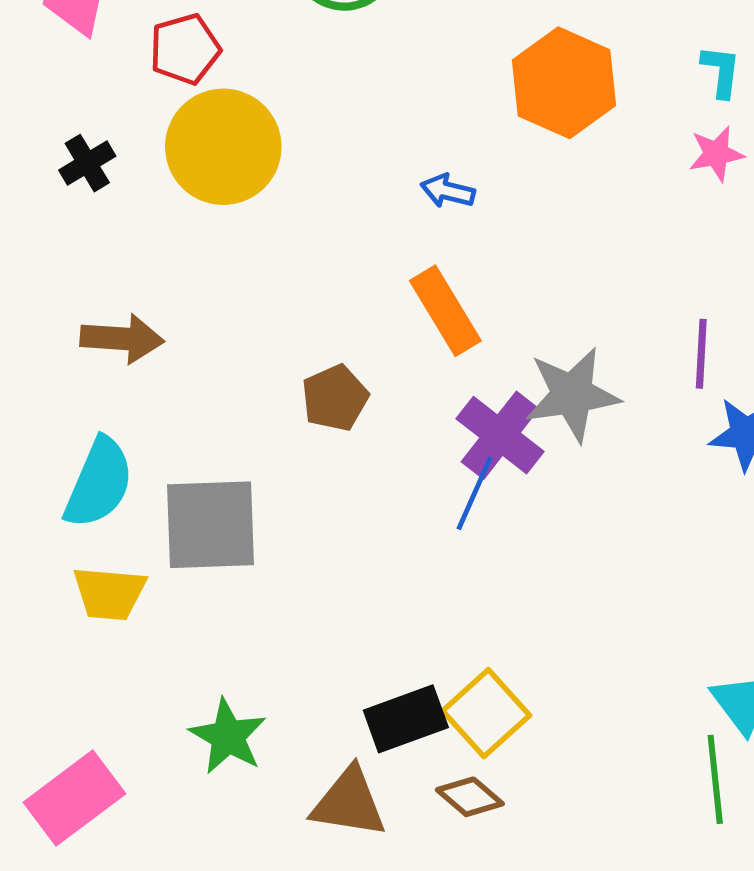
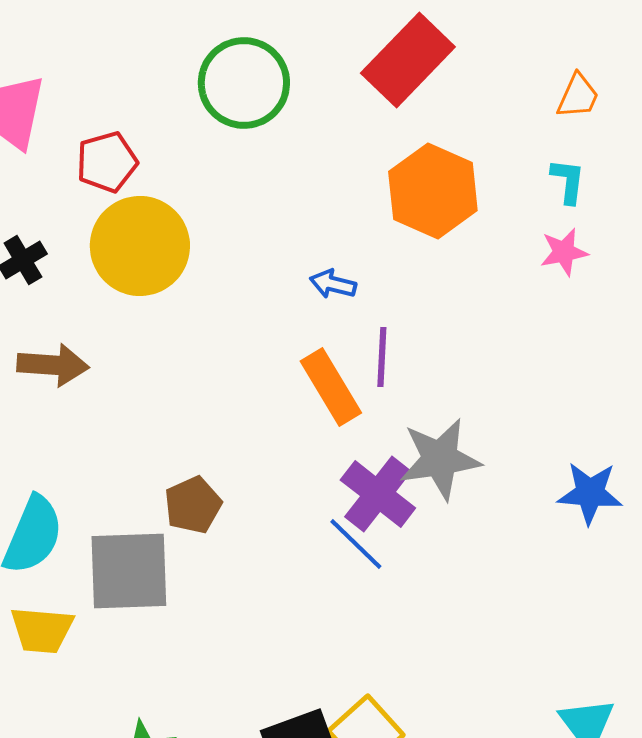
brown arrow: (122, 339) -> (53, 365), moved
purple line: (701, 354) -> (382, 357), moved
brown pentagon: (335, 398) -> (193, 505), moved
blue line: (474, 493) -> (356, 544), turned -70

